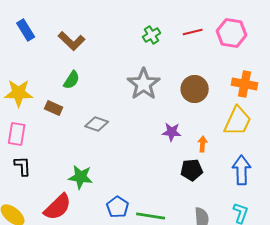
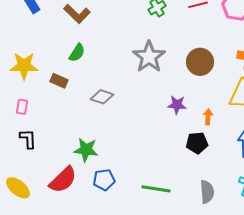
pink rectangle: (17, 134) -> (22, 107), size x0.7
blue pentagon: (118, 207) -> (104, 180), moved, turned 30

